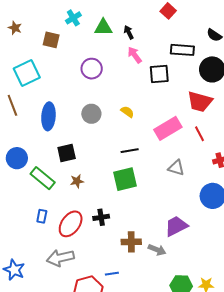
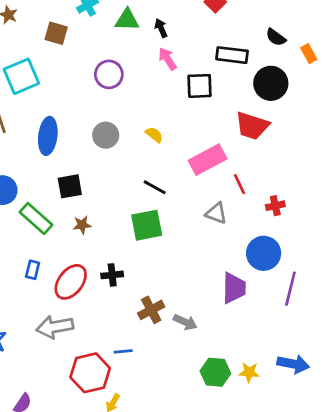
red line: (199, 134) -> (239, 184), moved
black line: (130, 151) -> (155, 187), turned 36
purple trapezoid: (176, 226) -> (234, 288), moved, turned 115
brown cross: (131, 242) -> (151, 310), turned -30

